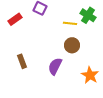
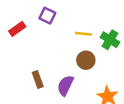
green cross: (88, 15) -> (110, 40), moved
brown rectangle: (22, 61) -> (38, 79), moved

